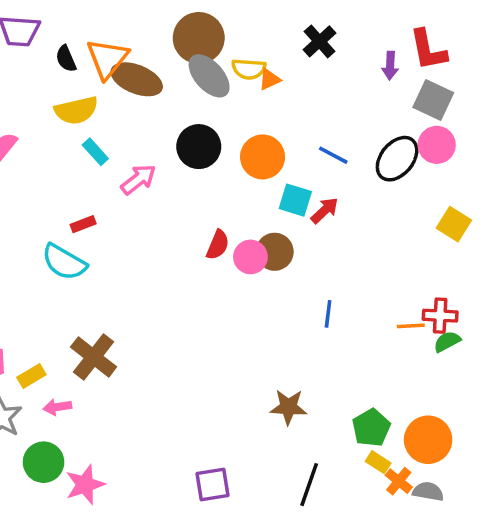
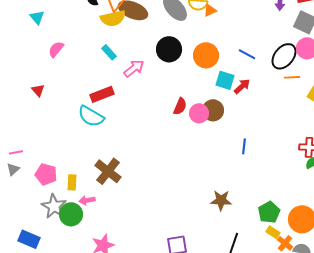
yellow semicircle: (76, 110) -> (113, 18), moved
red rectangle: (83, 224) -> (102, 94), size x1.6
orange line: (411, 326) -> (292, 77), moved
yellow rectangle: (31, 376) -> (72, 182), turned -56
green circle: (44, 462) -> (71, 214), moved

